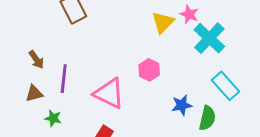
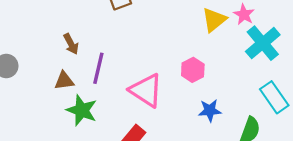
blue star: (182, 105) -> (210, 110), moved
green star: (53, 118) -> (82, 110), size x1.6

